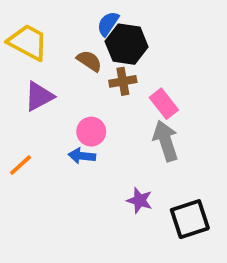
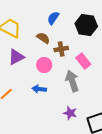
black hexagon: (127, 44) -> (86, 25), moved
pink circle: (91, 132) -> (44, 65), moved
gray arrow: (166, 141) -> (72, 81), moved

